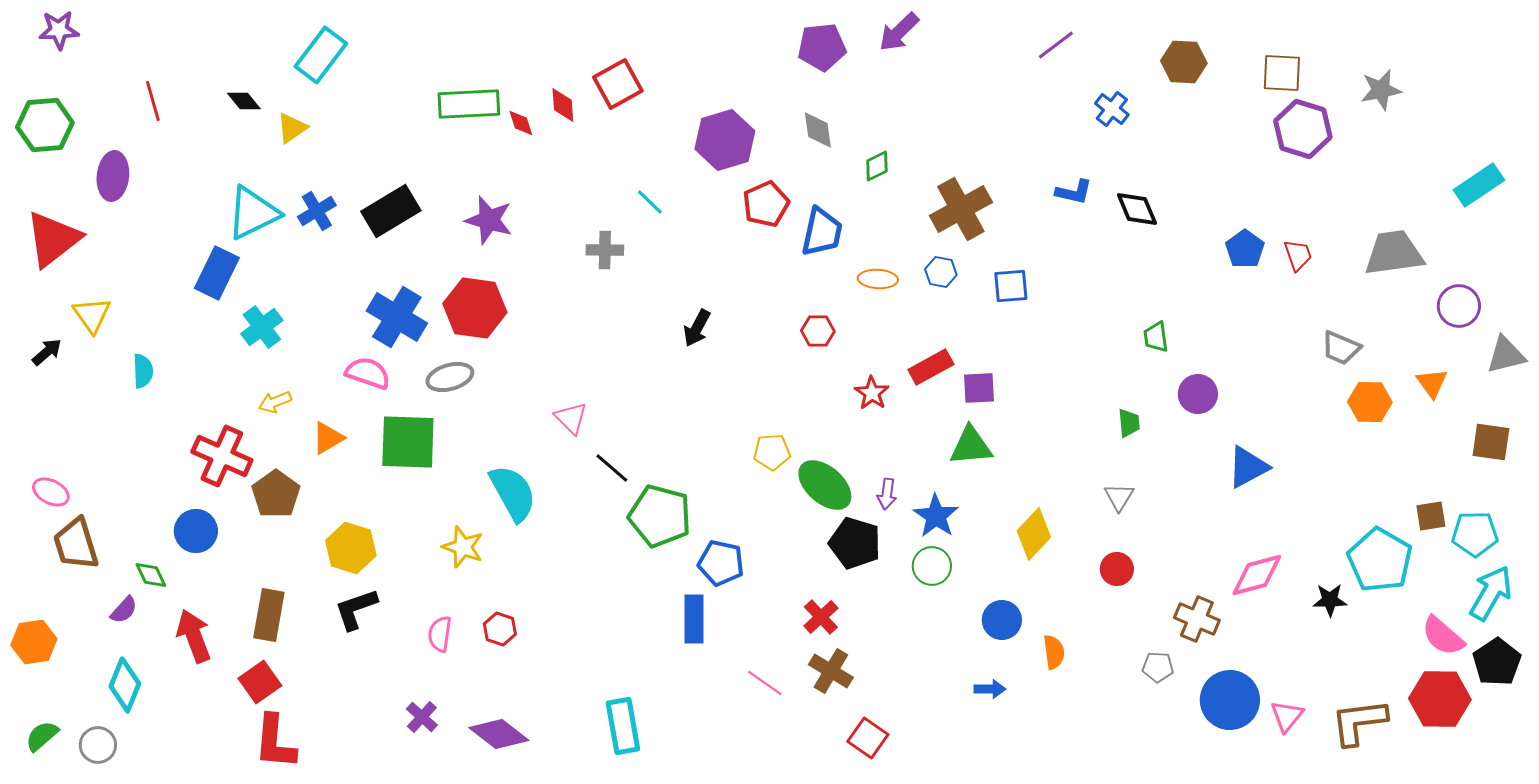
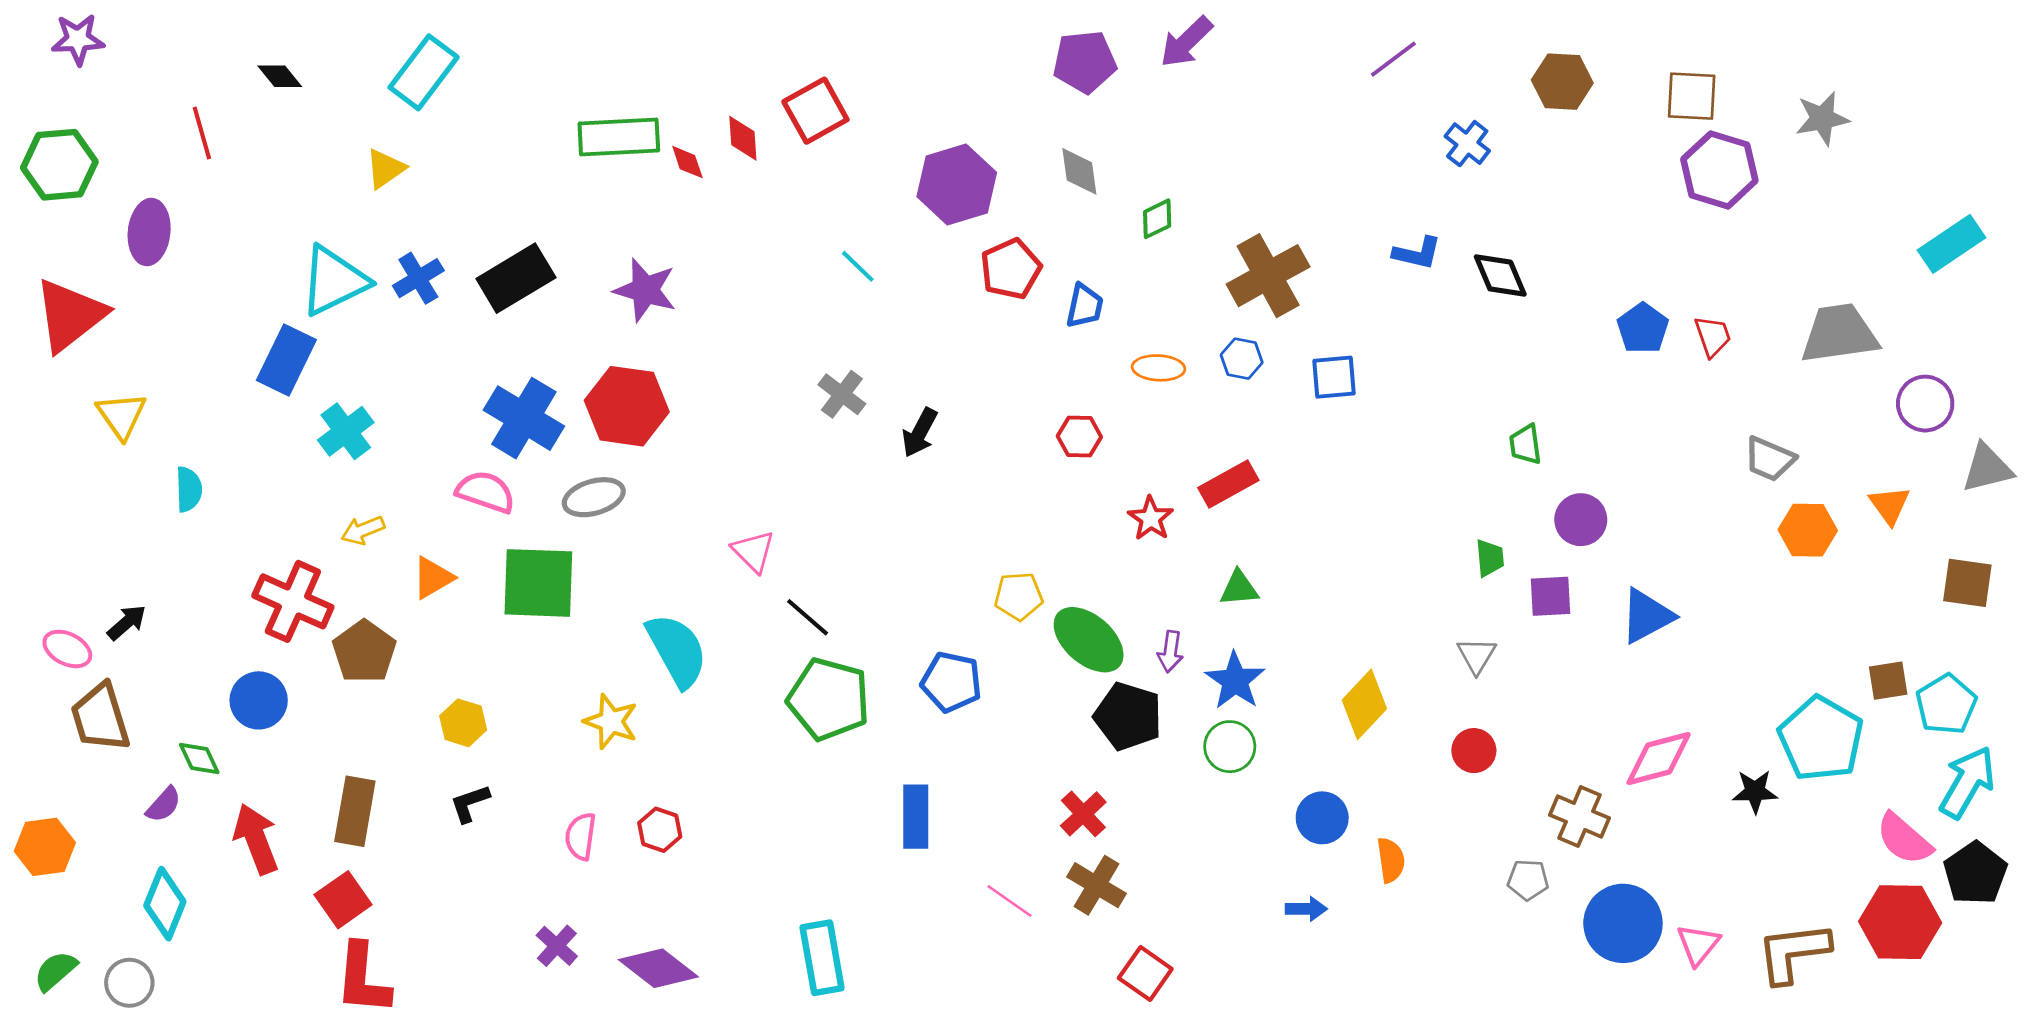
black diamond: (244, 101) -> (280, 76), moved
blue trapezoid: (822, 232) -> (1085, 306), size x0.7
gray cross: (605, 250) -> (842, 394), moved, turned 36
black arrow: (47, 352) -> (127, 623), moved
purple square: (979, 388) -> (1550, 596), moved
green triangle: (971, 446) -> (1239, 588), moved, size x0.7
green pentagon: (660, 516) -> (829, 699), moved
cyan pentagon: (1475, 534) -> (1946, 704), turned -30
yellow hexagon: (351, 548) -> (463, 723), size x0.7
blue pentagon: (721, 563) -> (951, 682), moved
black L-shape: (356, 609) -> (470, 803), size x0.7

